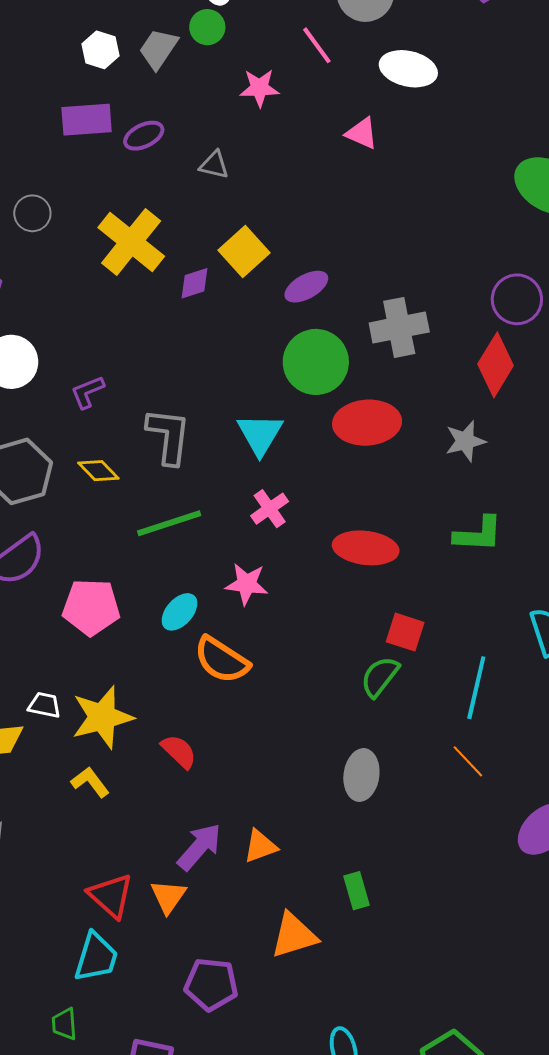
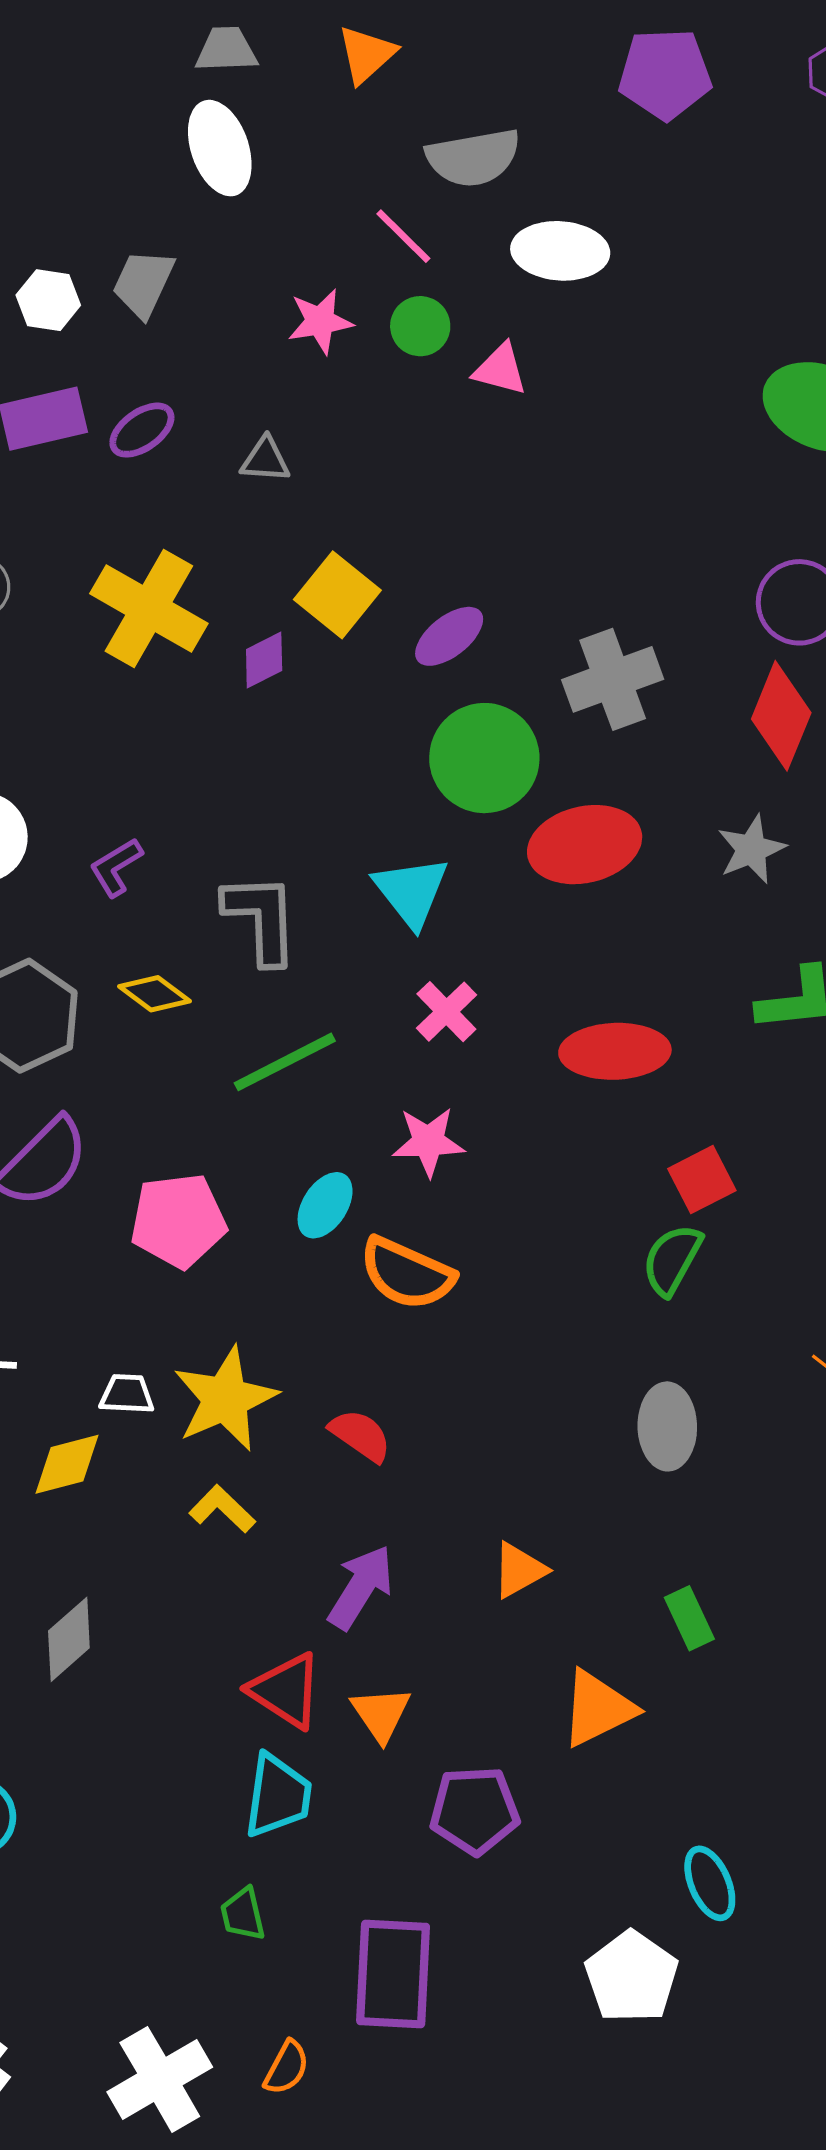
green circle: (207, 27) -> (420, 326), moved
red square: (405, 632) -> (702, 1180), turned -36
purple arrow: (199, 847) -> (361, 1587), moved
orange triangle: (168, 897) -> (381, 1714), moved

